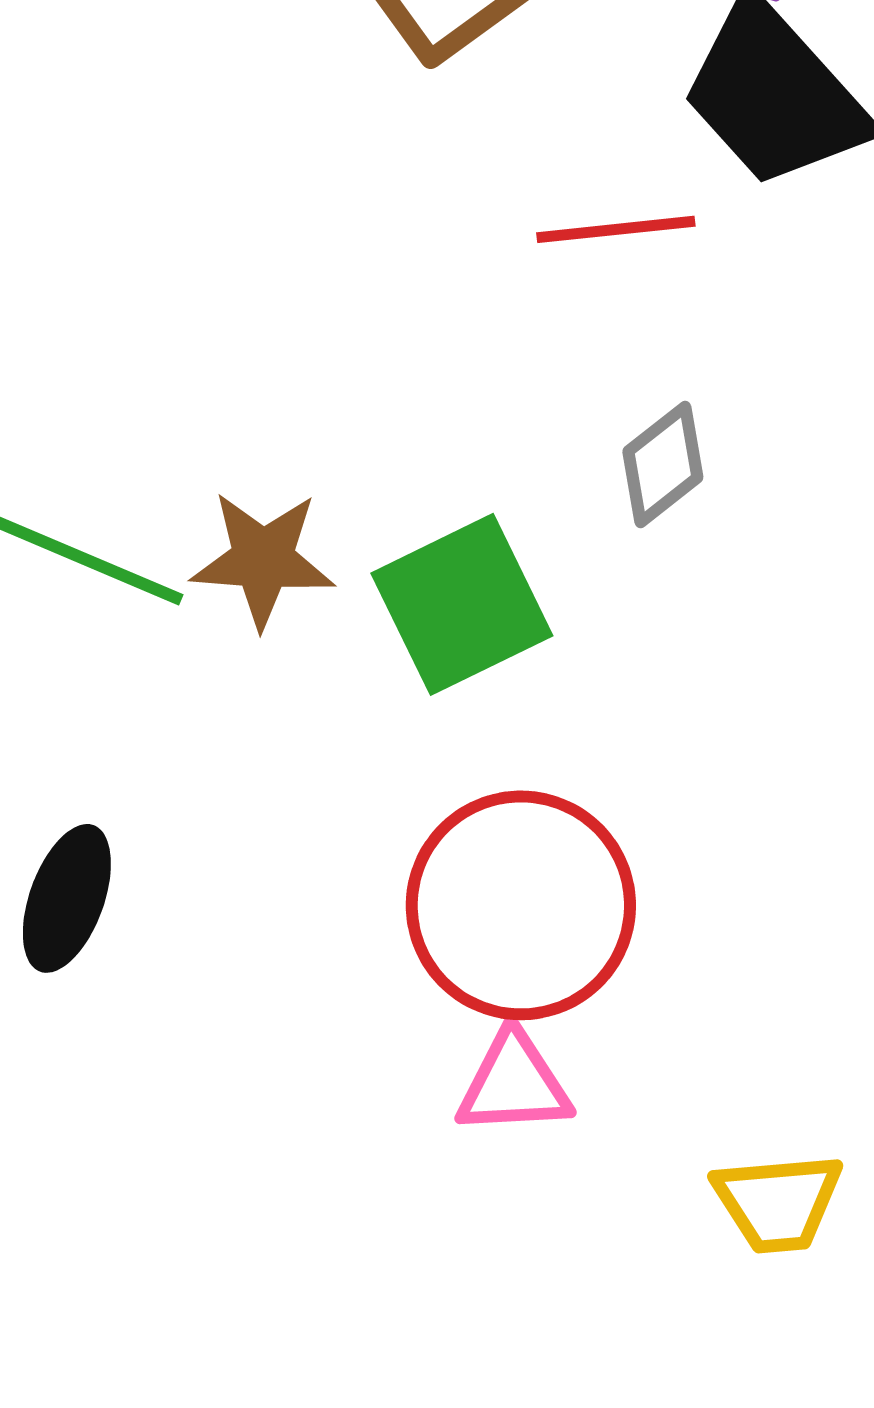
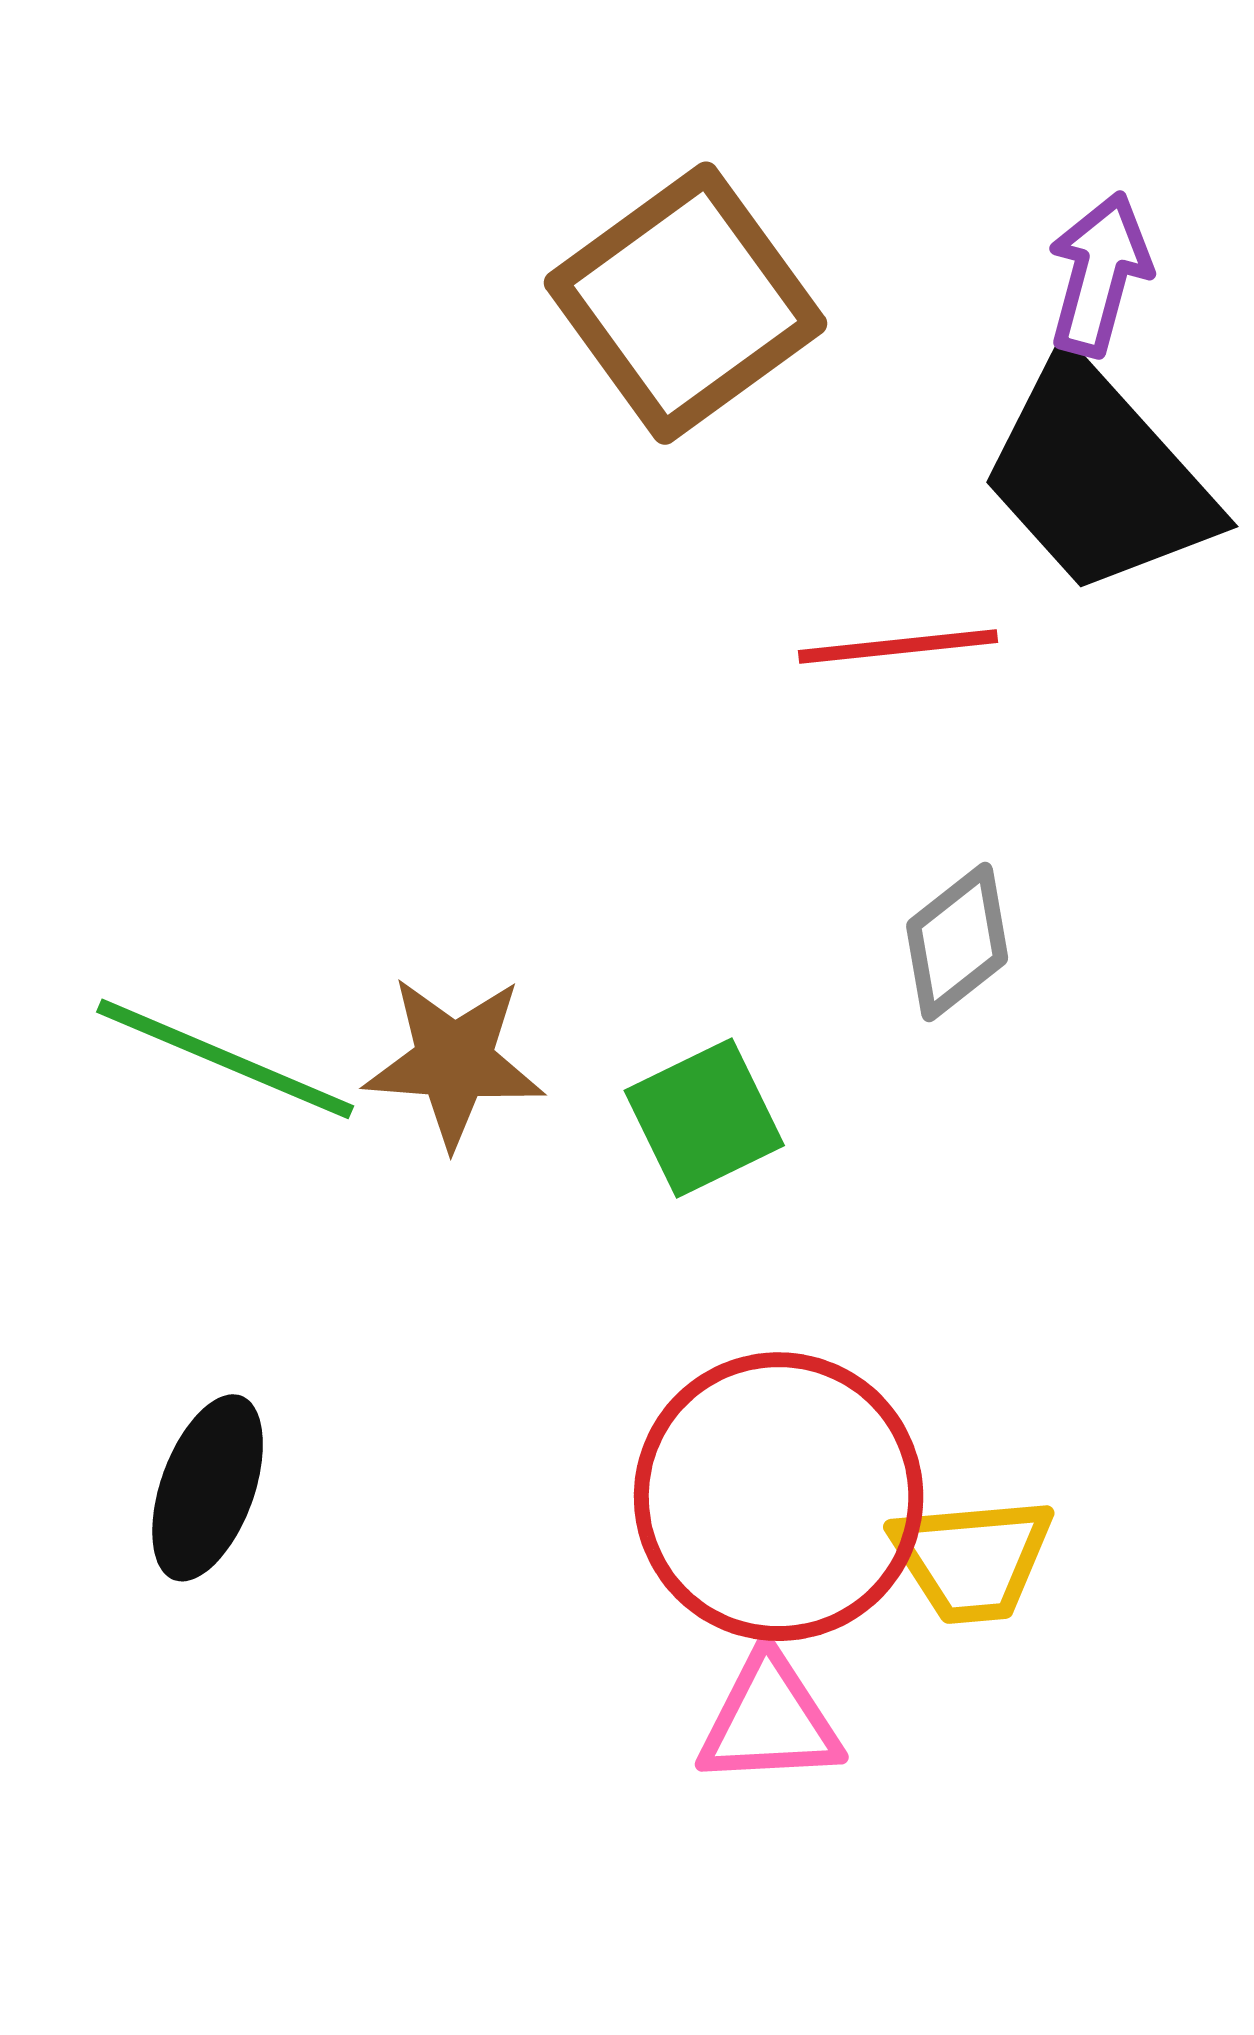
green square: (462, 604) -> (704, 1118), size x0.7
yellow trapezoid: (778, 1202) -> (972, 1560), moved

